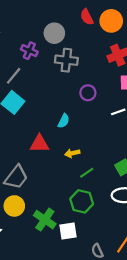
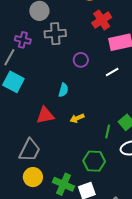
purple cross: (29, 51) -> (23, 40), moved
green line: (87, 173) -> (108, 132), moved, turned -32

